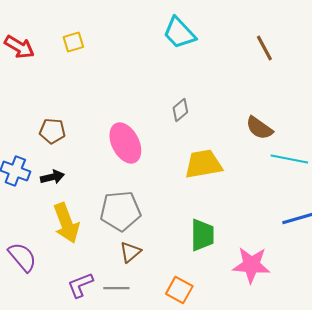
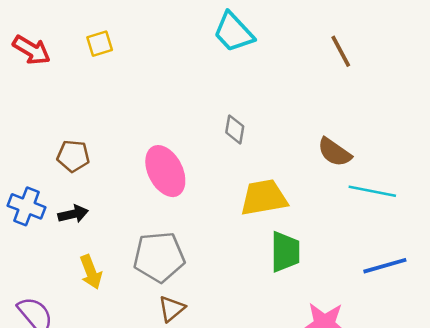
gray diamond: (180, 110) -> (235, 129), turned -40
yellow arrow: (66, 223) -> (91, 272), size x0.7
green trapezoid: (202, 235) -> (285, 252), moved

